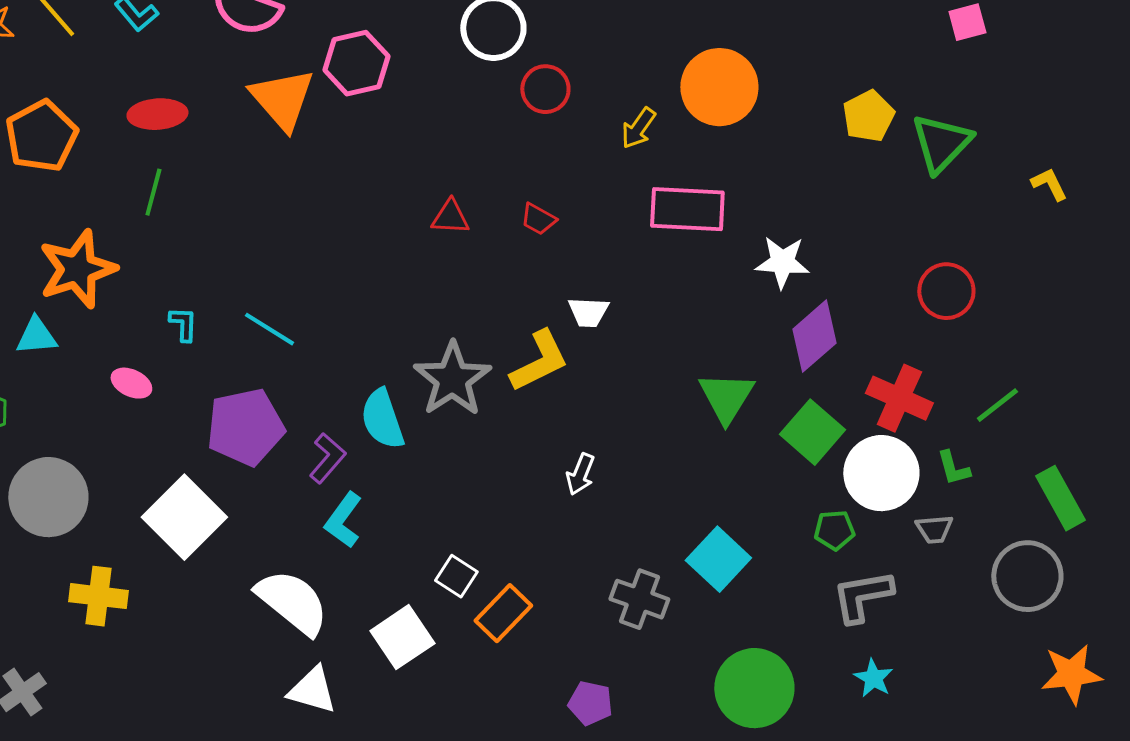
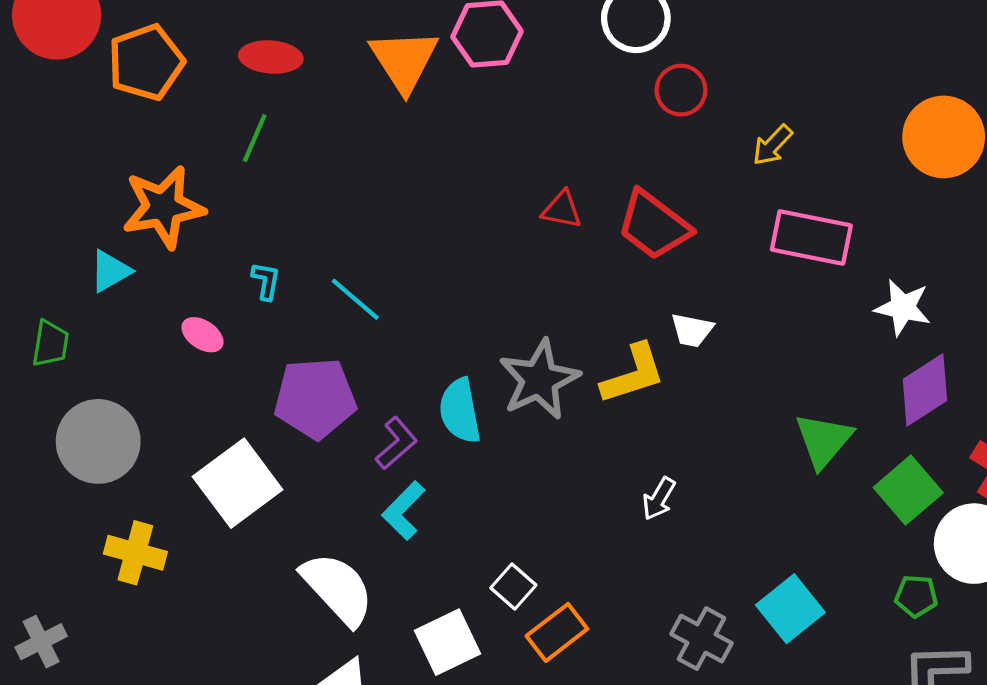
orange circle: (719, 87) -> (944, 137), moved
red trapezoid: (538, 219) -> (654, 225), size x2.0
cyan triangle: (36, 336) -> (110, 271), turned -33

